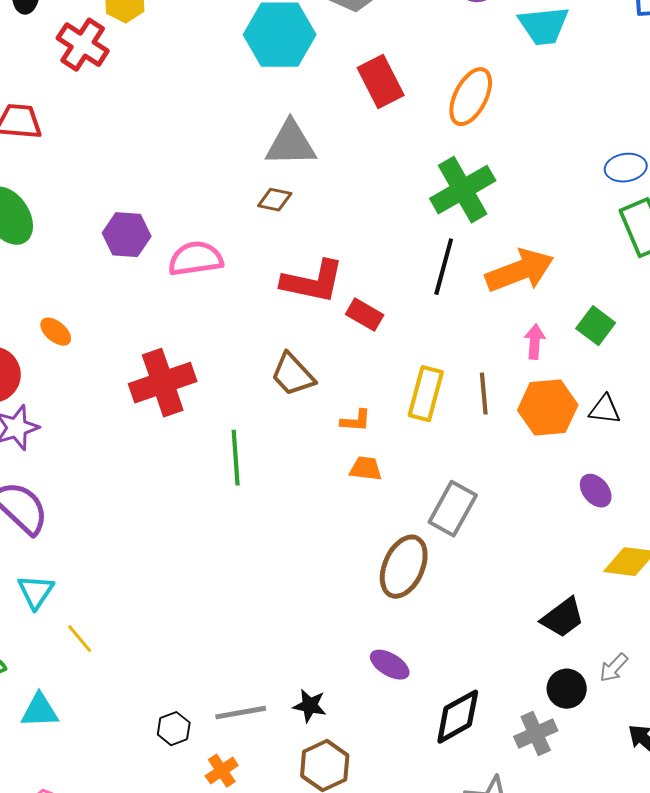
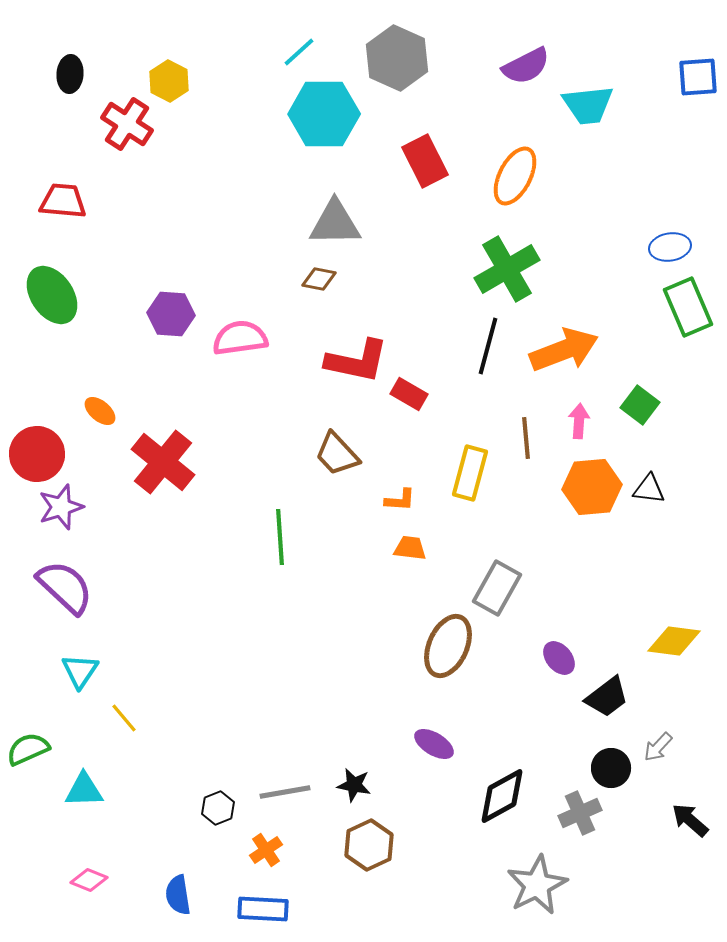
red cross: (163, 383) -> (163, 462), moved, turned -32
brown line: (484, 394) -> (526, 438), moved
purple ellipse: (596, 491) -> (559, 658), moved

